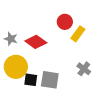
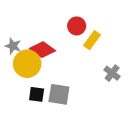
yellow circle: (16, 67) -> (27, 64), moved
gray cross: (84, 69) -> (112, 73), moved

